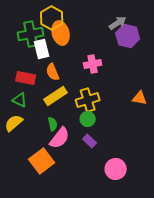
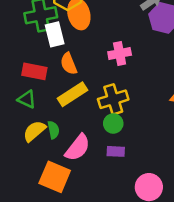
yellow semicircle: (14, 123) -> (34, 131), moved
green semicircle: (53, 124) -> (53, 130), moved
purple rectangle: (90, 141) -> (116, 151), turned -40
orange square: (42, 161) -> (55, 177), turned -30

